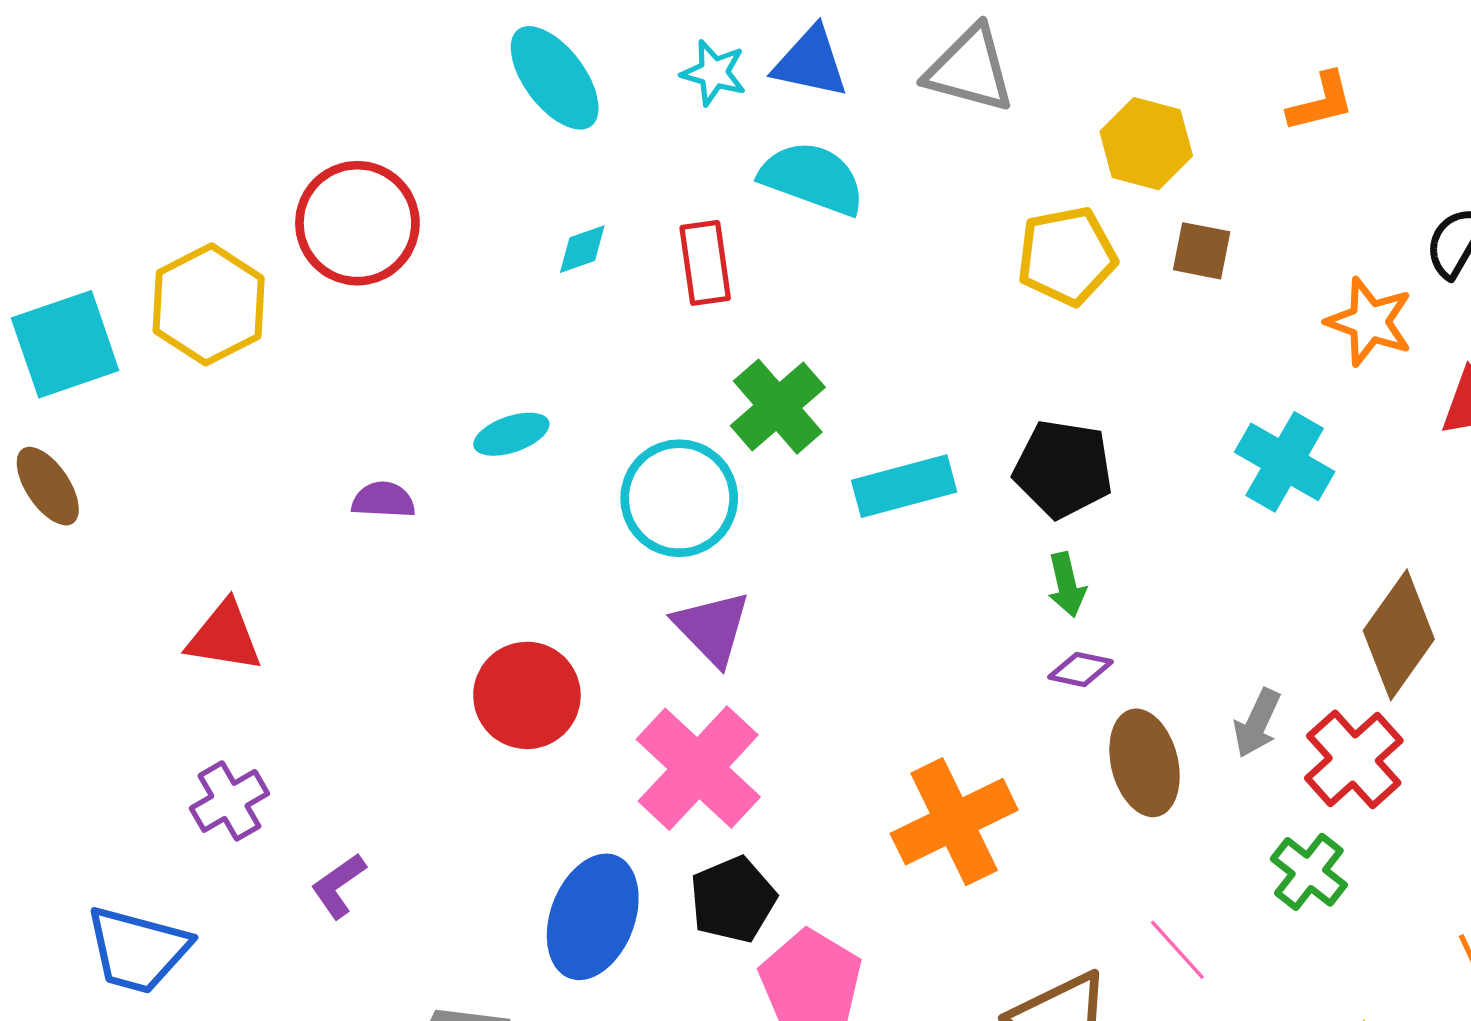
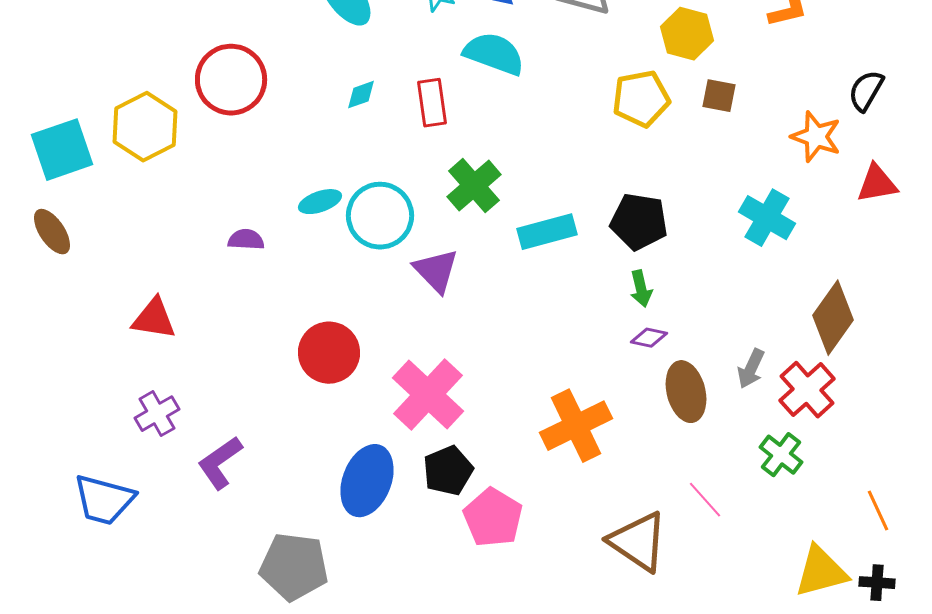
cyan circle: (679, 498) -> (380, 216), moved
purple triangle: (712, 628) -> (436, 271), moved
purple L-shape: (338, 886) -> (220, 463), size x1.4

